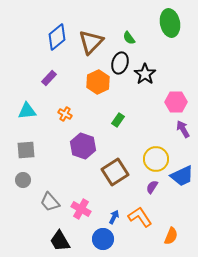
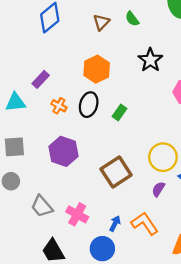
brown triangle: (91, 42) -> (101, 22), moved, size x0.6
black ellipse: (120, 63) -> (89, 105), moved
purple rectangle: (49, 78) -> (41, 79), moved
purple hexagon: (83, 146) -> (63, 151), moved

